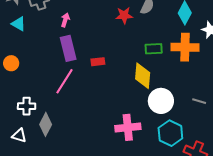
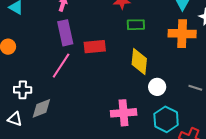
green rectangle: (154, 49) -> (136, 25), moved
red rectangle: (98, 62) -> (95, 47), size x1.5
white circle: (161, 101) -> (157, 87), size x0.7
gray diamond: (46, 124) -> (41, 108), turned 40

